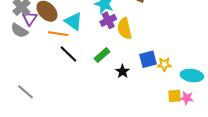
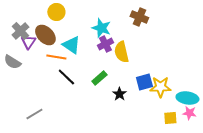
gray semicircle: (19, 31) -> (12, 62), moved
yellow star: (164, 64) -> (160, 87), size x1.5
gray line: (26, 92) -> (34, 114), moved, turned -72
pink star: (187, 98) -> (189, 113), moved

